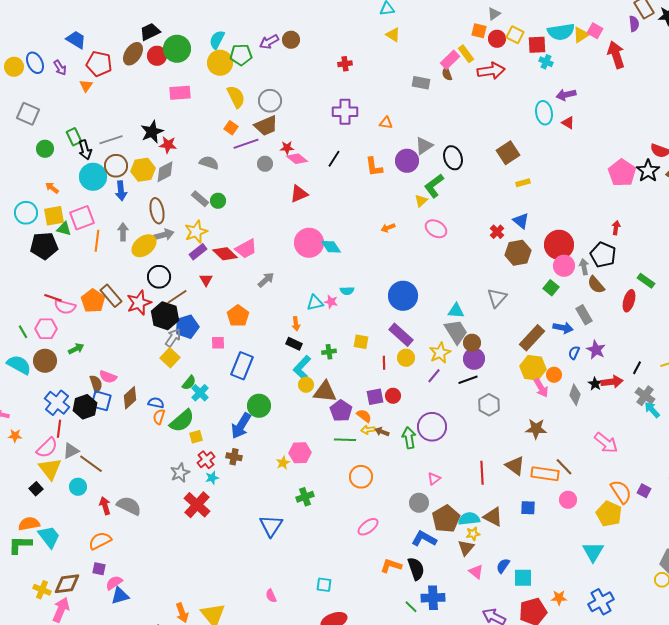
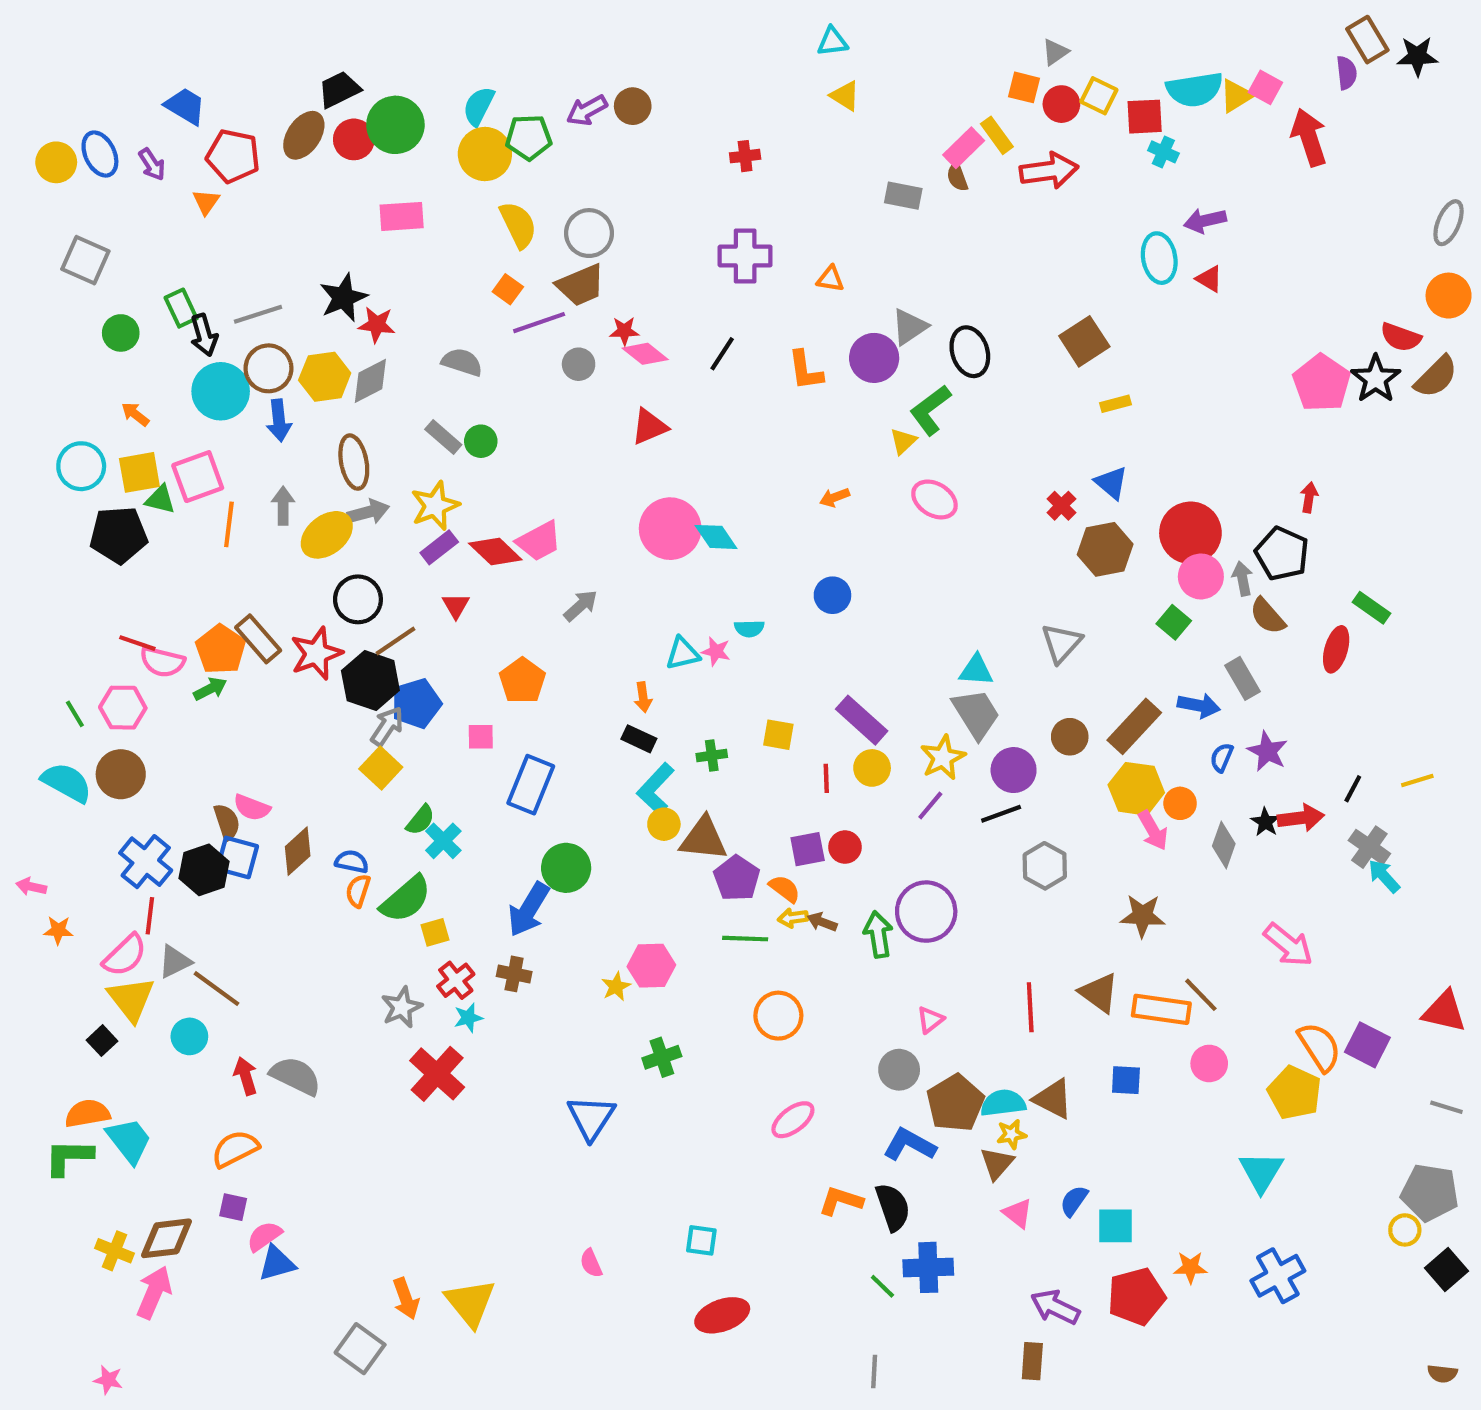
blue circle: (403, 296) -> (832, 595), moved, size x0.6
brown circle: (472, 343) -> (1070, 737), moved
green arrow: (76, 349) -> (210, 689), moved
purple square: (644, 491) -> (1367, 1045), size x1.5

